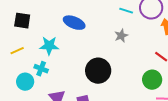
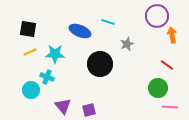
cyan line: (126, 11) -> (108, 22), moved
yellow line: (17, 51) -> (30, 52), moved
black circle: (98, 71) -> (100, 64), moved

